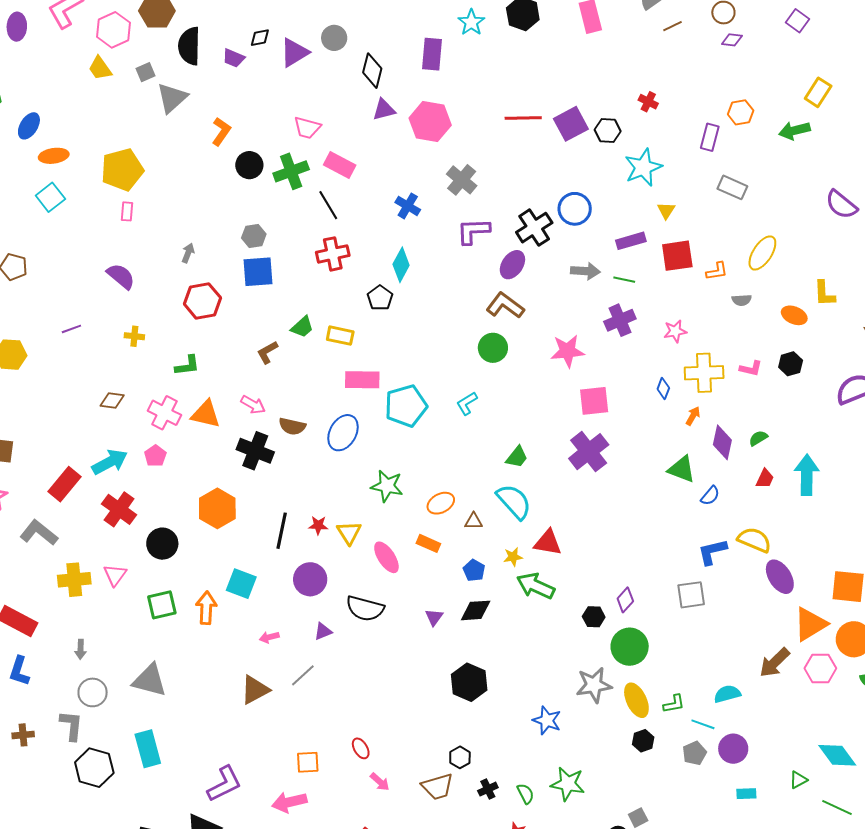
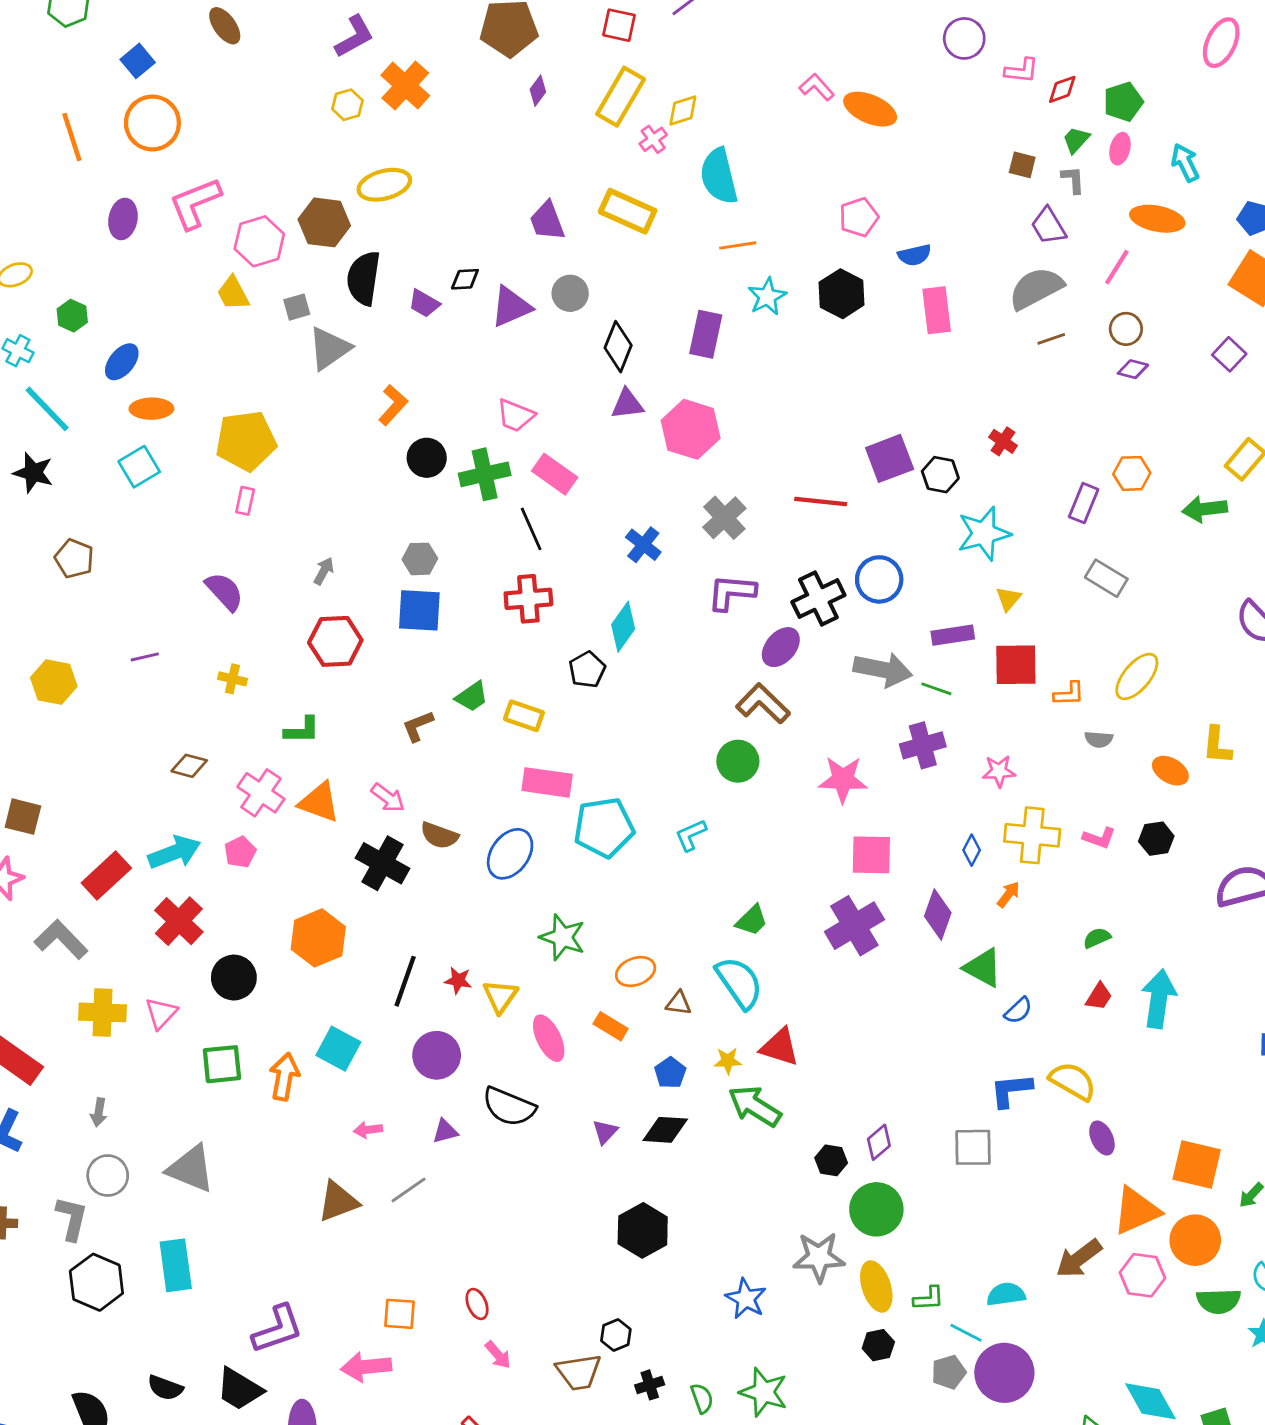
red line: (523, 118) -> (821, 501), moved
gray arrow: (585, 271) -> (883, 670), size x1.4
purple diamond: (722, 442) -> (938, 915), moved
purple ellipse: (780, 577) -> (1102, 1138), size x0.7
purple circle: (733, 749) -> (1004, 1373), size x1.4

